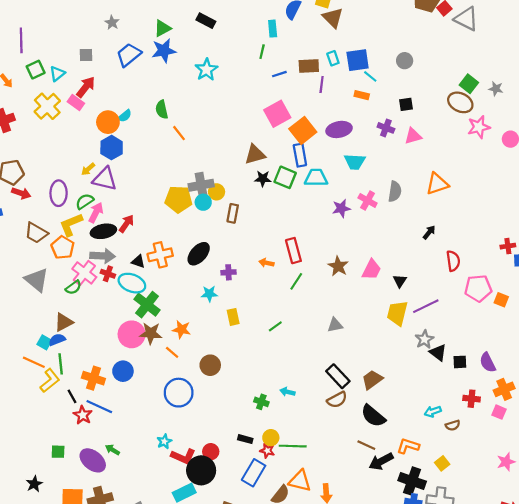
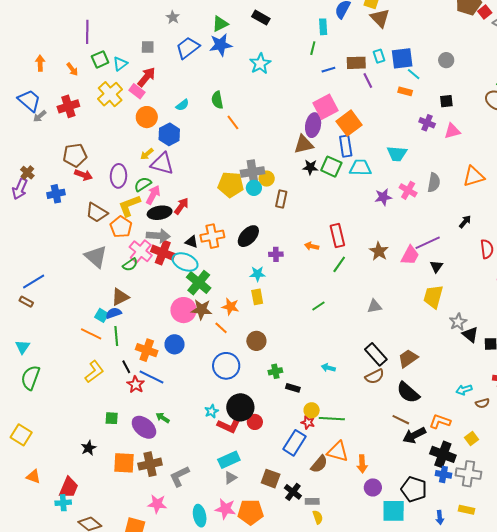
purple line: (322, 85) -> (368, 80), turned -35
orange circle: (108, 122) -> (147, 117), moved
purple ellipse: (339, 129) -> (313, 125), moved, turned -70
red cross: (108, 274) -> (163, 253), size x1.6
purple line: (426, 306) -> (428, 243), moved
yellow rectangle: (233, 317) -> (257, 297), moved
yellow L-shape: (50, 381) -> (94, 372), moved
green cross: (261, 402) -> (275, 371), moved, turned -32
black rectangle: (245, 439) -> (293, 388), moved
black circle: (201, 470) -> (240, 407), moved

